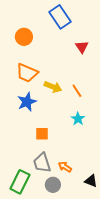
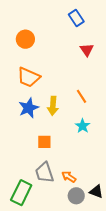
blue rectangle: (60, 17) -> (76, 18), moved, size x0.7
yellow arrow: (53, 87) -> (53, 106), moved, turned 72
gray circle: (53, 185) -> (76, 196), moved

